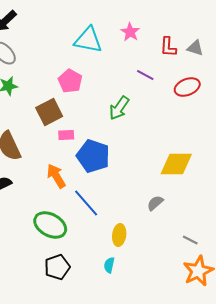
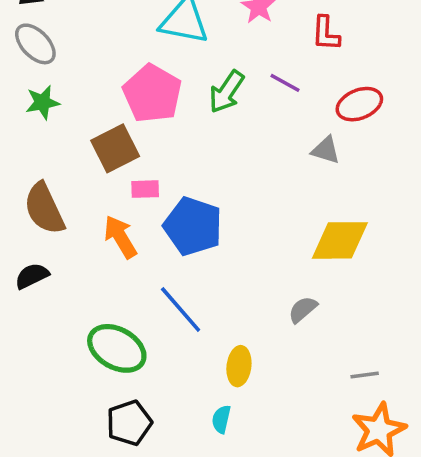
gray triangle: (195, 48) -> (326, 150), moved
pink pentagon: (70, 81) -> (152, 93), size x1.4
green arrow: (119, 108) -> (227, 92), moved
orange arrow: (56, 176) -> (120, 237), moved
gray line: (190, 240) -> (365, 375), turned -35

